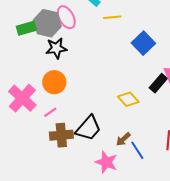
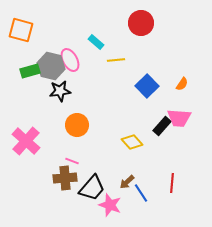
orange circle: (54, 82) -> (77, 125), moved
pink line: (50, 112) -> (72, 161), moved, turned 56
black trapezoid: (88, 128) -> (92, 188), moved

